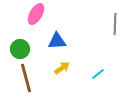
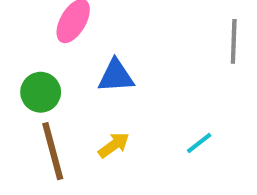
yellow arrow: (62, 68) -> (114, 145), moved

